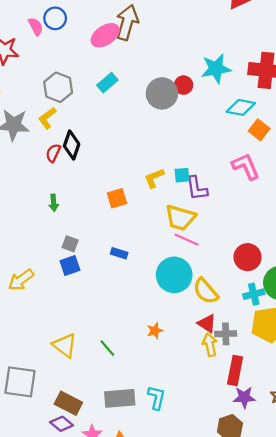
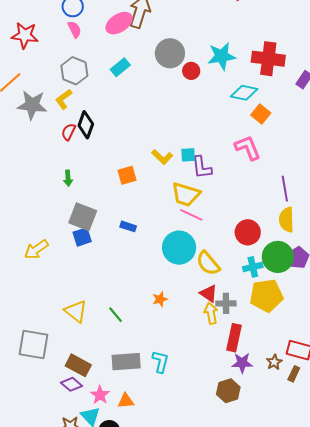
pink semicircle: (36, 26) -> (74, 29), moved
gray circle: (162, 93) -> (170, 53), moved
yellow L-shape: (154, 178) -> (162, 157), turned -115
gray square: (70, 244) -> (83, 217), size x1.8

